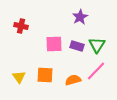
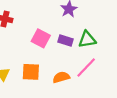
pink square: (54, 44) -> (41, 38), turned 30
green triangle: (97, 45) -> (87, 39), turned 48

